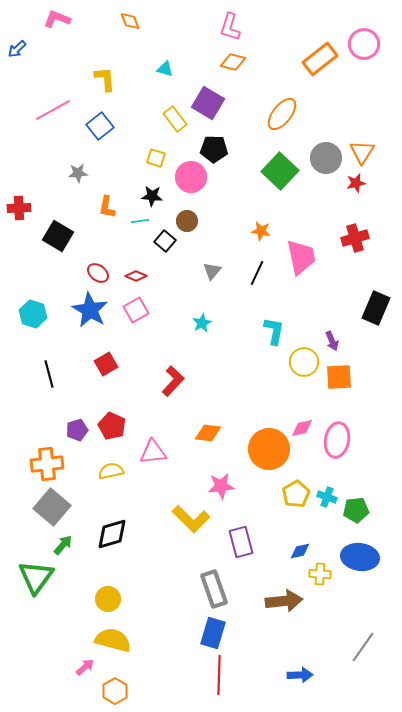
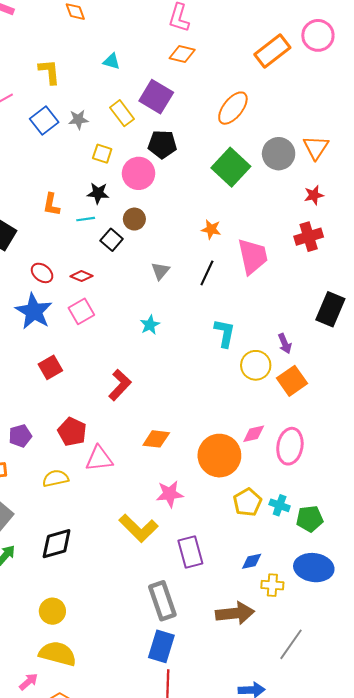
gray star: (78, 173) -> (78, 119), moved
red star: (356, 183) -> (314, 195), moved
orange square: (339, 377) -> (292, 381), turned -32
red pentagon: (112, 426) -> (72, 432), moved
gray line: (363, 647) -> (291, 644), moved

